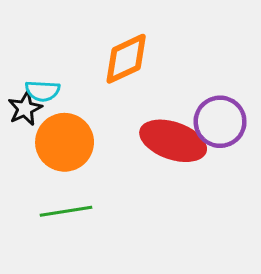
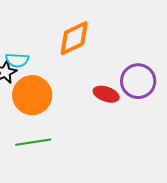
red ellipse: (173, 141) -> (106, 94), size x0.6

